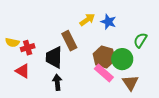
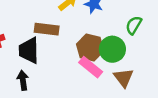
brown rectangle: (69, 41) -> (47, 29), turned -54
black arrow: (57, 82) -> (23, 80), moved

